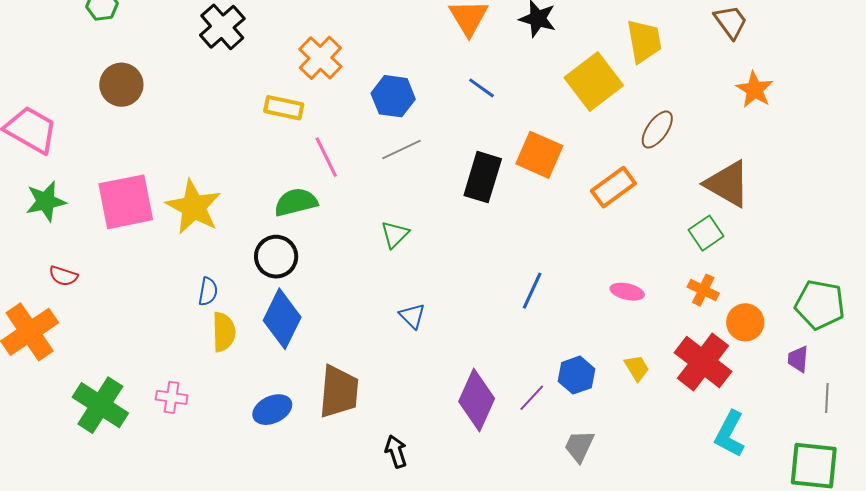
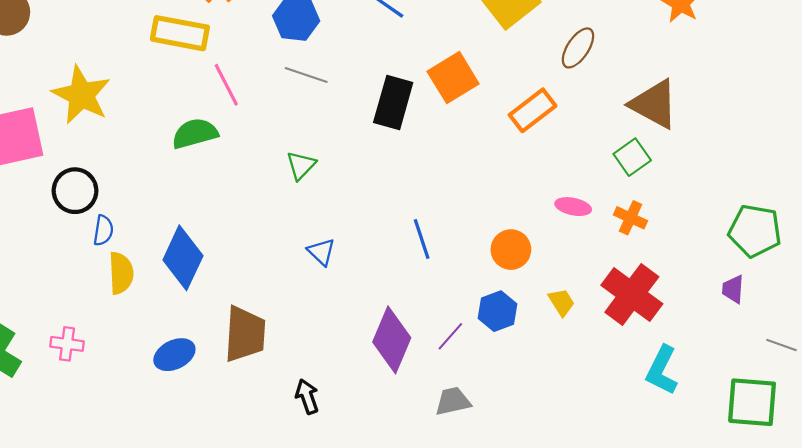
yellow rectangle: (284, 108) -> (180, 33), size x1.4
gray line: (402, 149) -> (306, 75), turned 45
orange square: (539, 155) -> (453, 78), turned 36
yellow star: (194, 207) -> (81, 95), moved
black circle: (276, 257) -> (75, 191), moved
blue line: (532, 291) -> (422, 239), moved, turned -42
pink ellipse: (627, 292) -> (573, 207), moved
orange circle: (745, 322) -> (511, 250), moved
gray line: (827, 398) -> (781, 345), moved, turned -72
gray trapezoid: (579, 446) -> (453, 401), moved, turned 54

